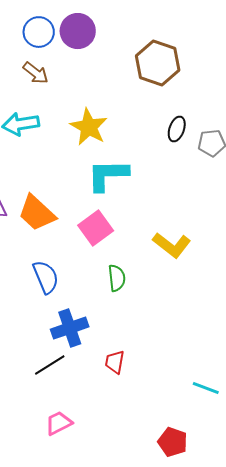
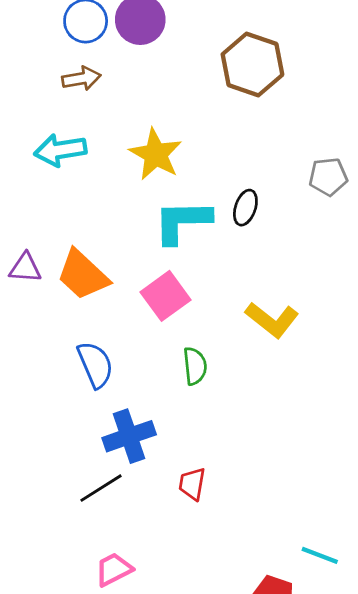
brown arrow: (36, 73) -> (81, 79), turned -48
black ellipse: (177, 129) -> (245, 208), moved
cyan line: (206, 388) -> (320, 555), moved

